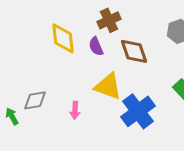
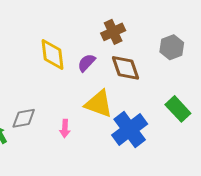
brown cross: (109, 20) -> (113, 32), moved
purple semicircle: (96, 46) -> (86, 63), turned 66

